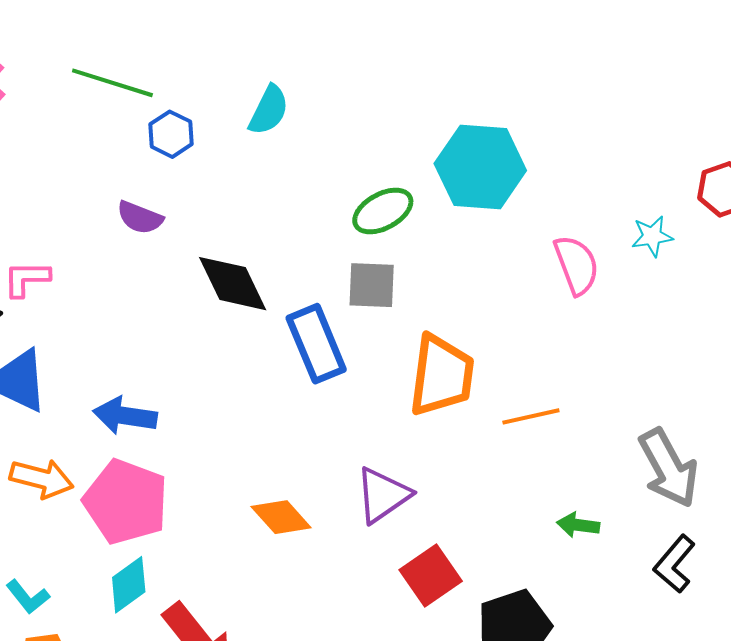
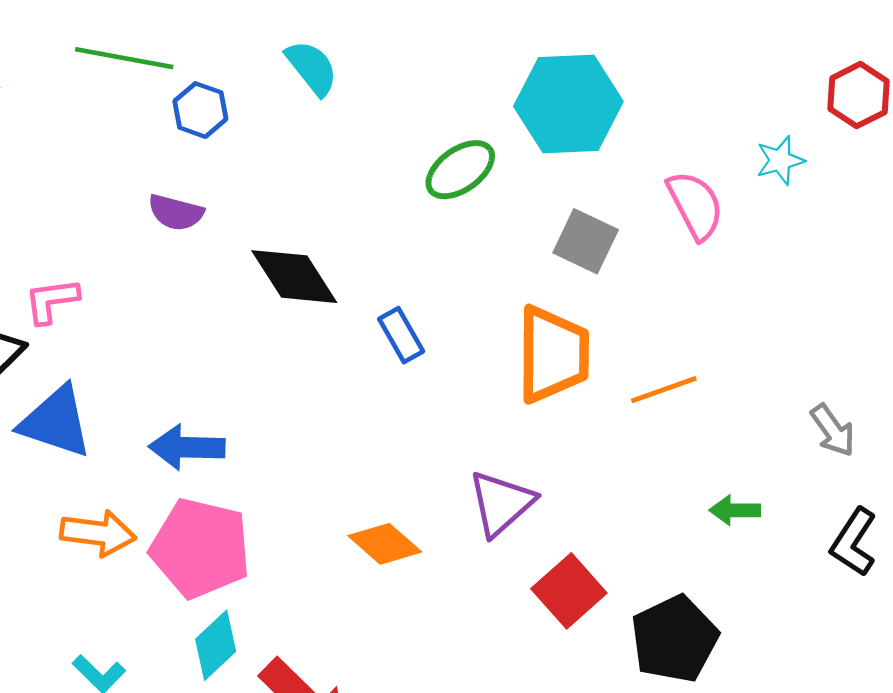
cyan semicircle: (269, 110) -> (312, 68), turned -58
gray square: (372, 285) -> (586, 241), moved, turned 30
blue rectangle: (316, 344) -> (401, 335), size x0.6
gray arrow: (669, 468) -> (833, 430), size x0.6

